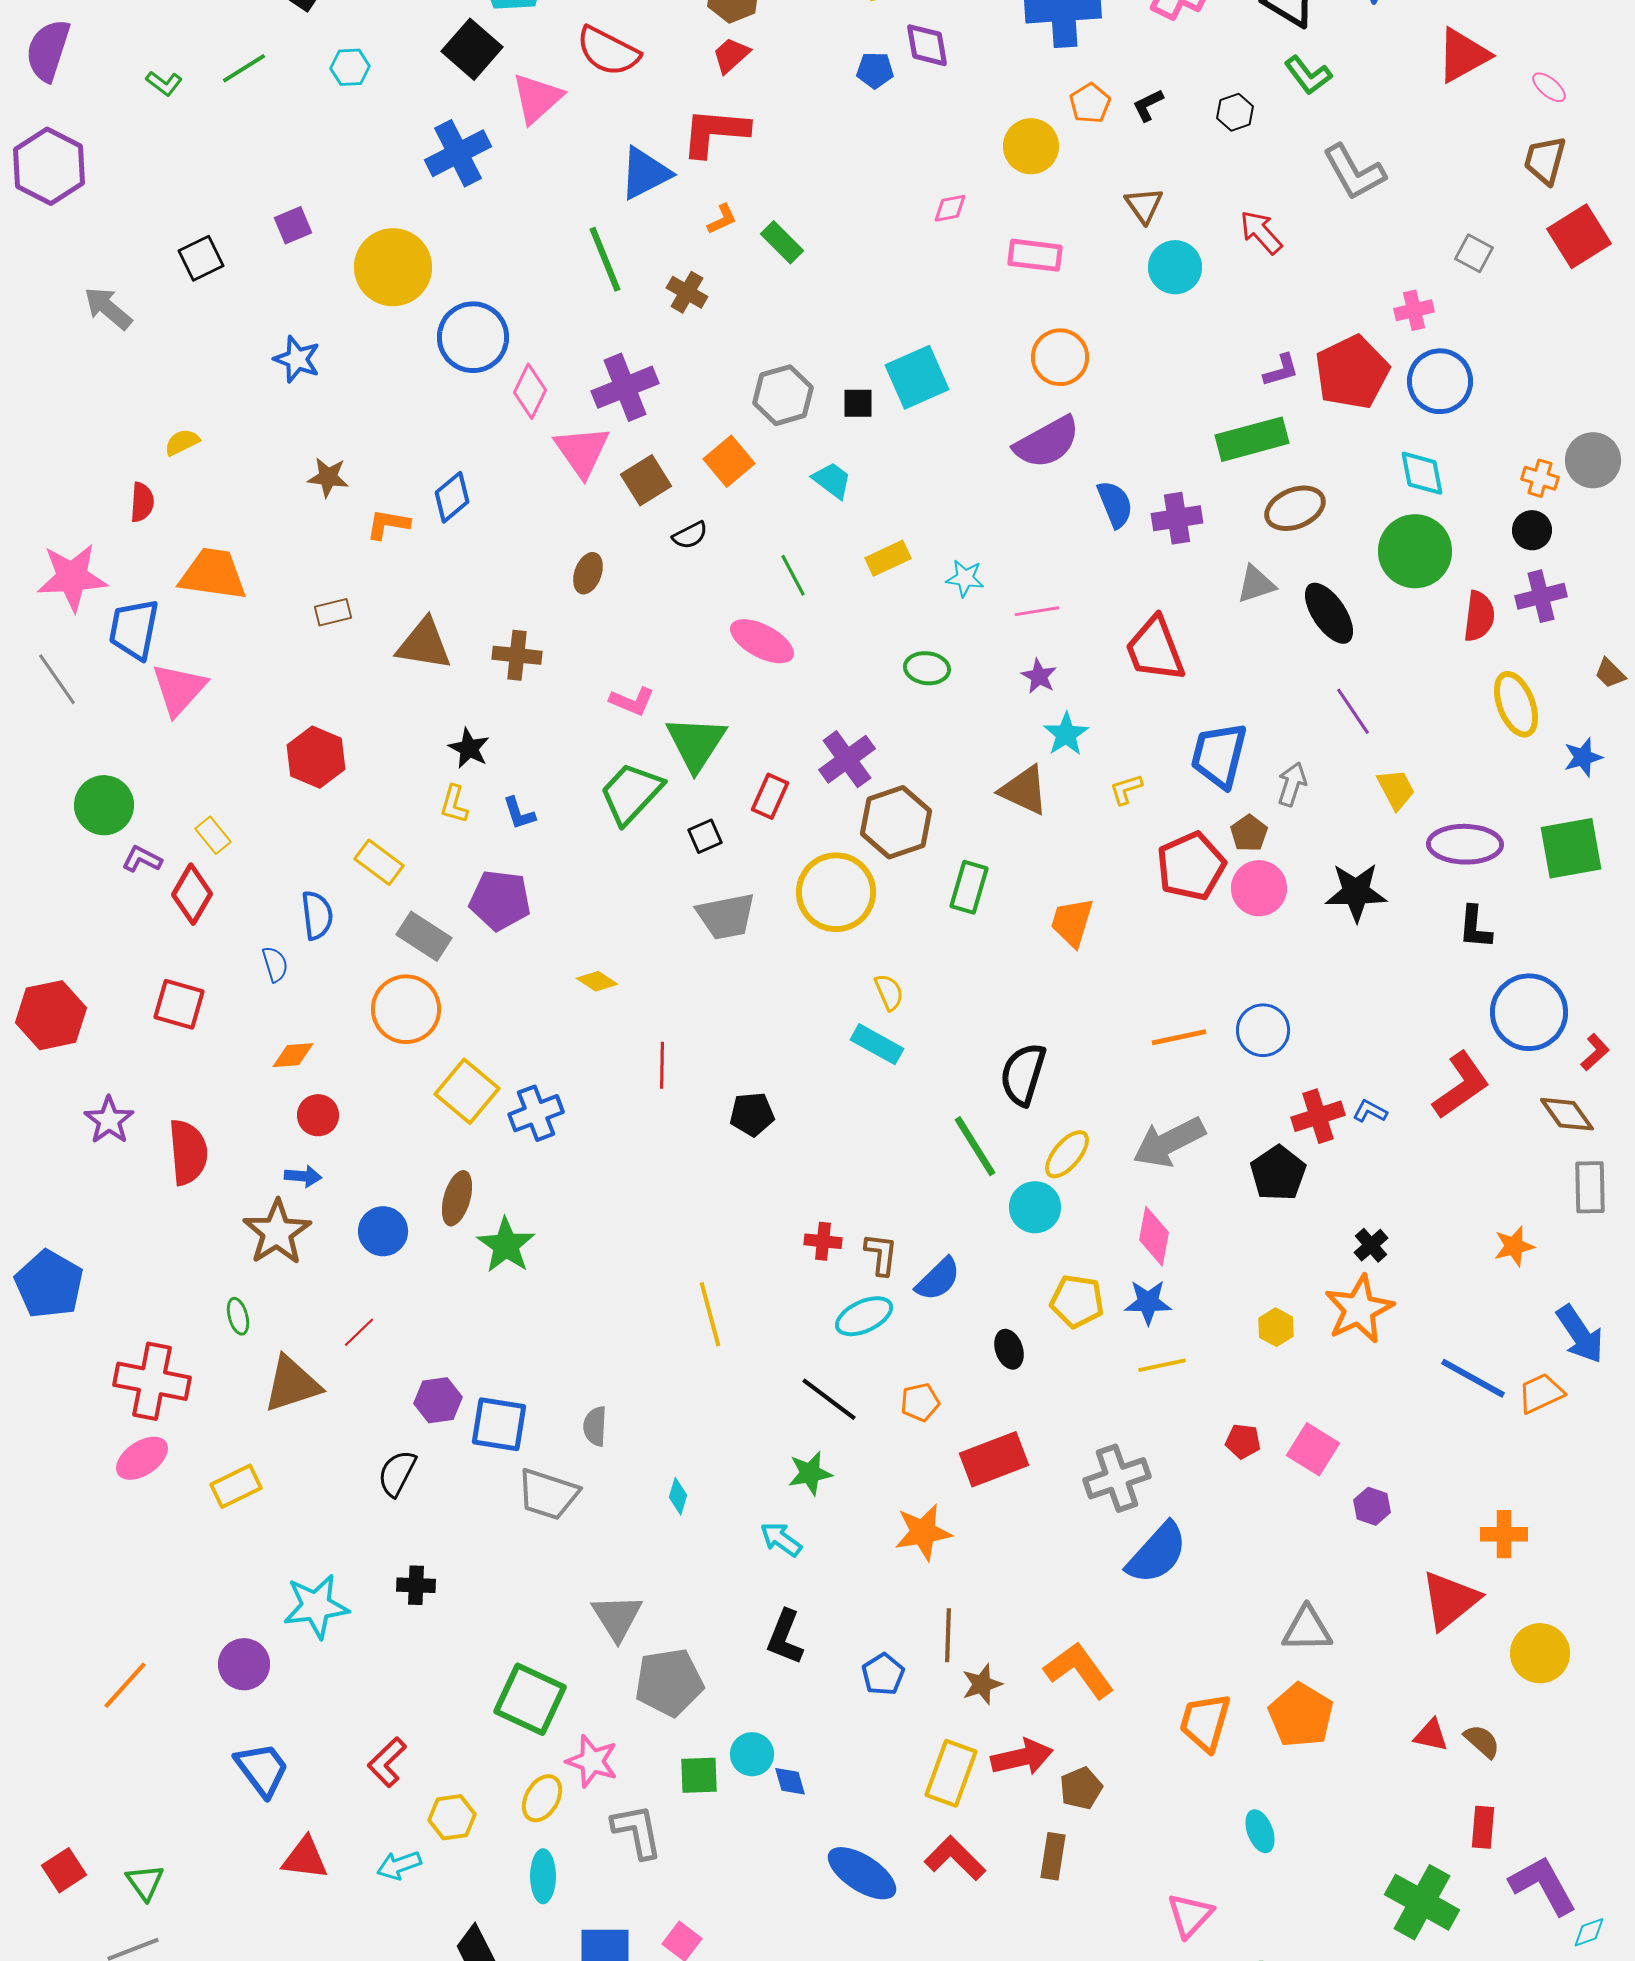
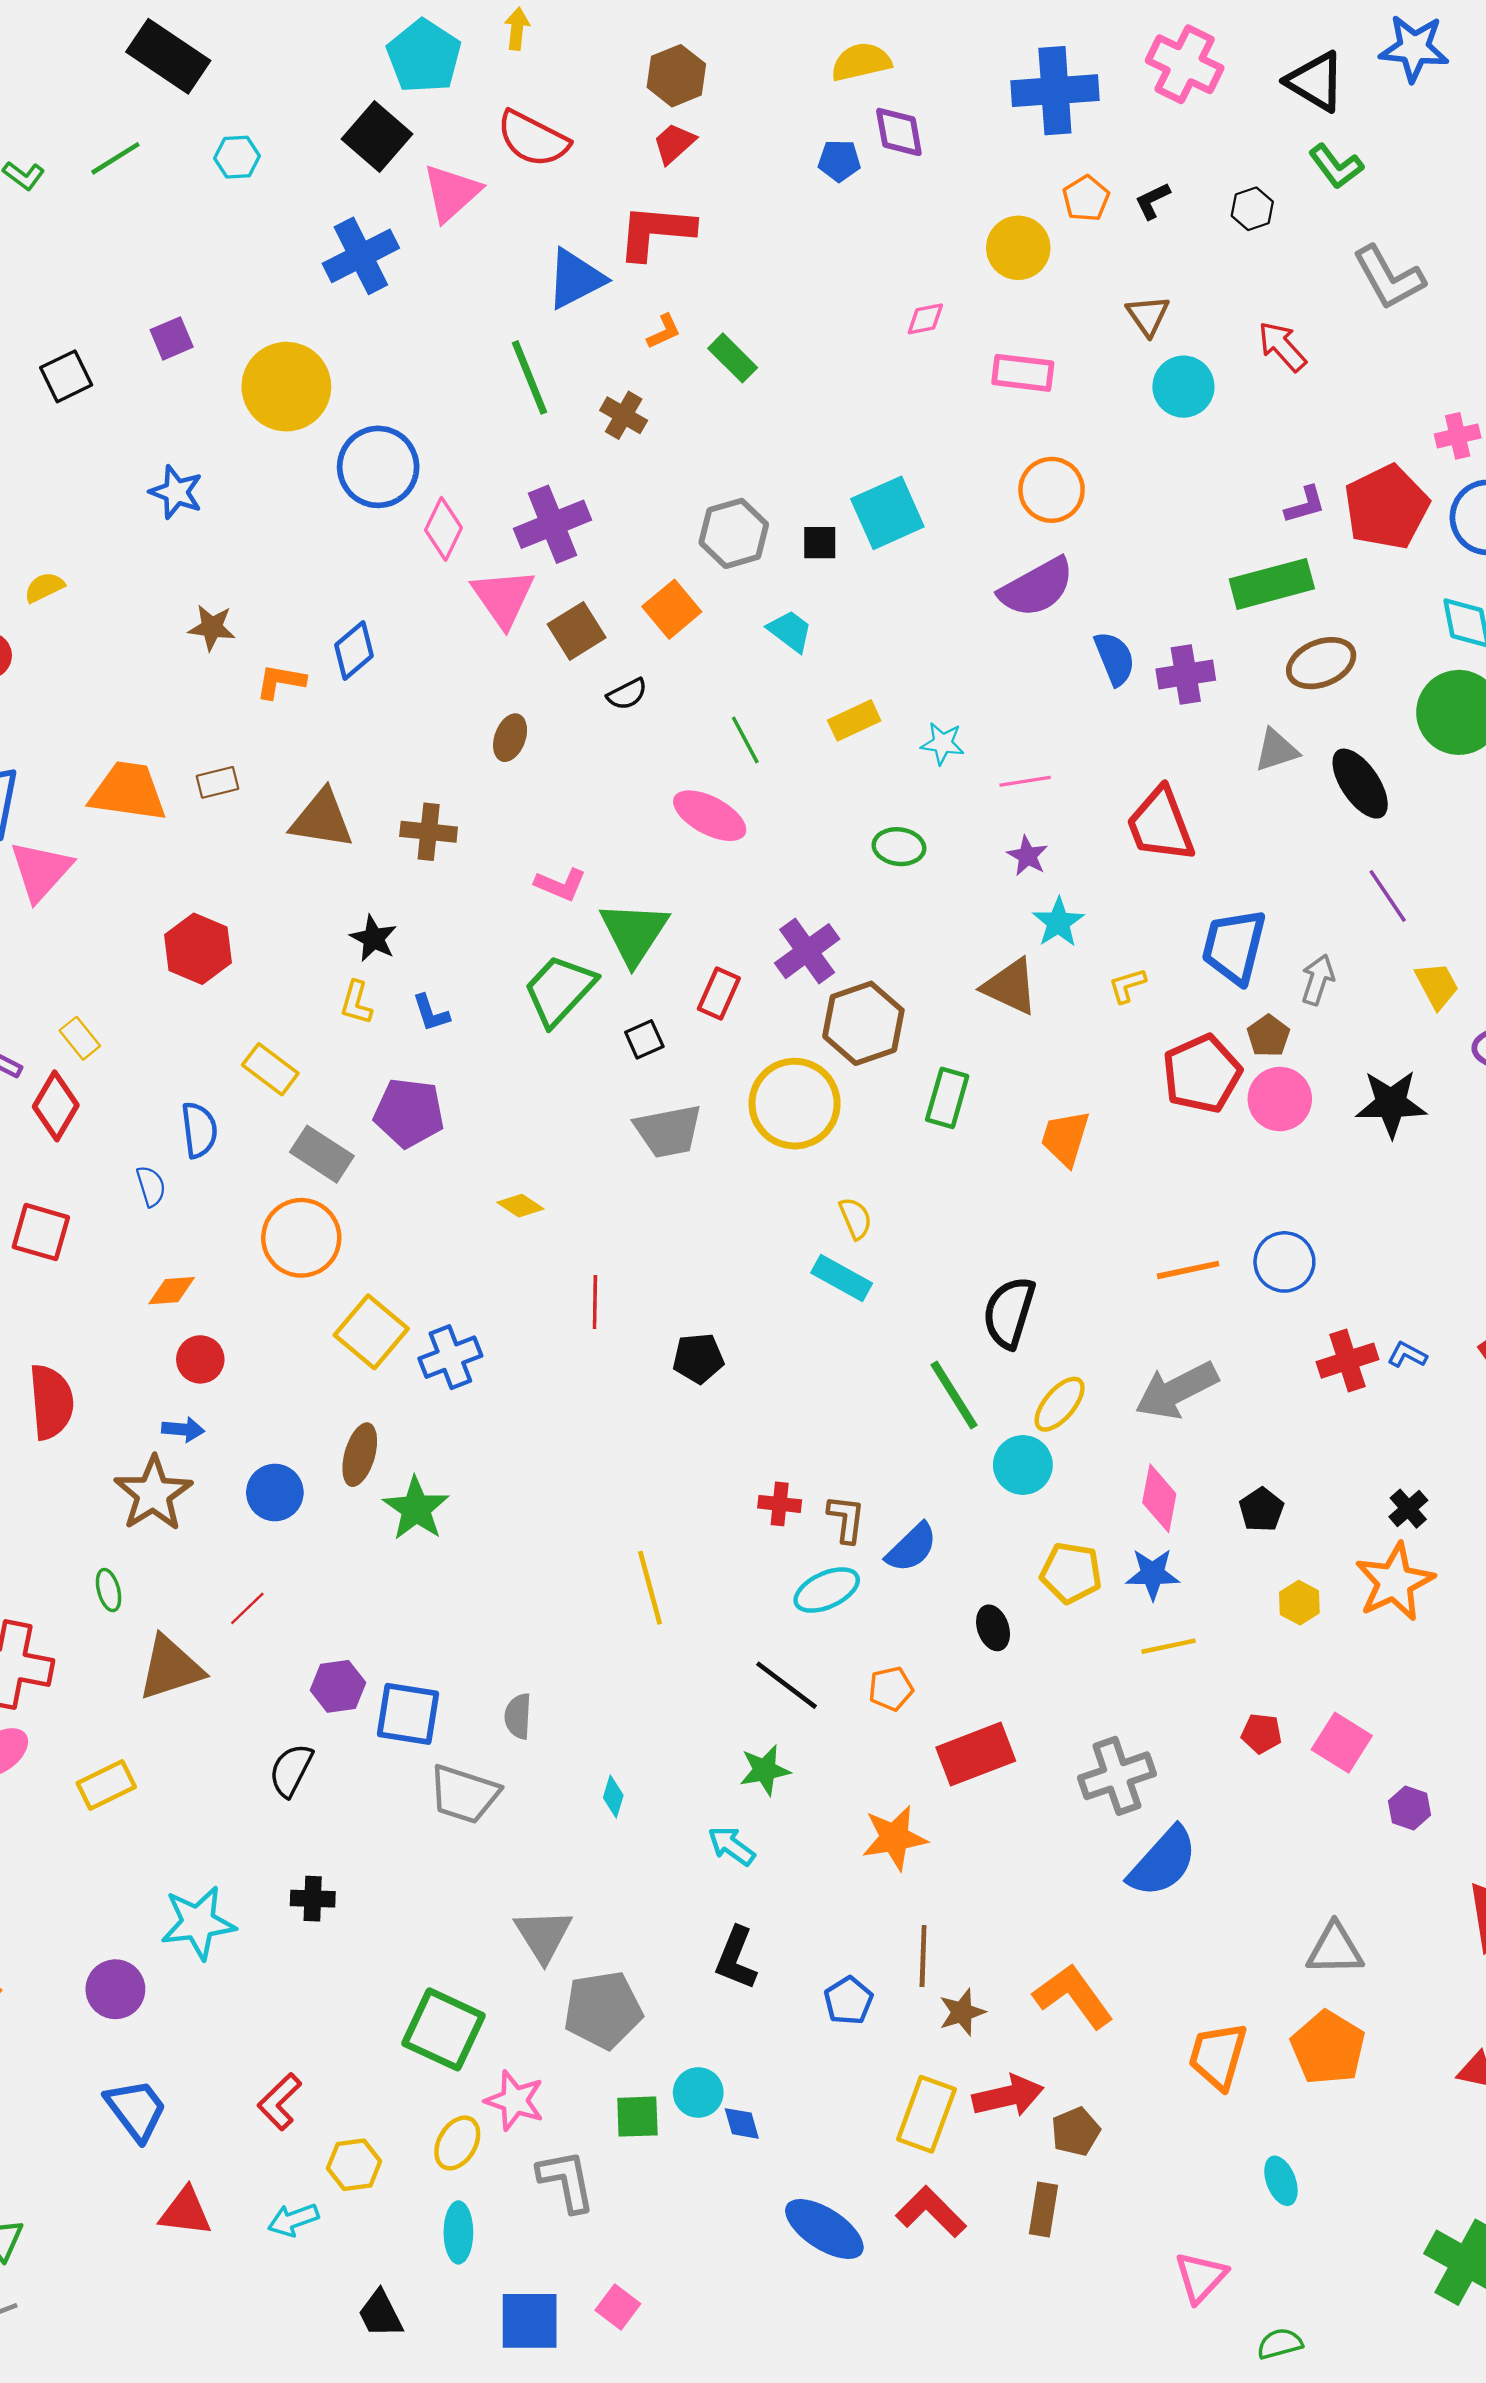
orange trapezoid: (213, 574) -> (128, 792), moved
black pentagon: (1278, 1173) -> (1261, 1510), moved, size x0.7

